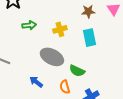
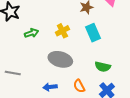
green semicircle: (77, 71) -> (103, 67), moved
blue arrow: (36, 82) -> (50, 87), turned -32

